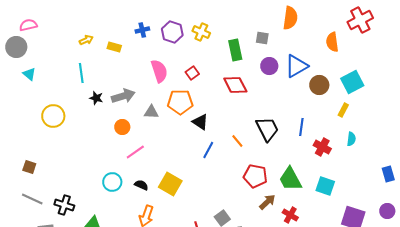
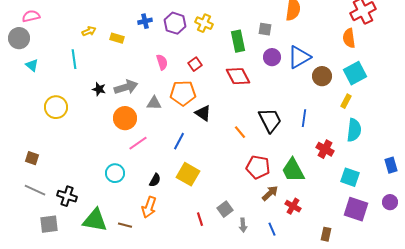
orange semicircle: (332, 42) -> (349, 38), moved
pink semicircle: (159, 71) -> (162, 62), size x0.7
cyan line: (81, 73) -> (74, 59), moved
orange circle: (122, 127) -> (125, 118), size x1.5
cyan semicircle: (351, 139) -> (354, 130), size x1.6
red cross: (322, 147) -> (325, 149), moved
blue line: (208, 150) -> (179, 141), moved
yellow square: (170, 184) -> (188, 174), moved
black semicircle: (141, 185) -> (155, 180), moved, turned 96
cyan square: (325, 186) -> (350, 177), moved

